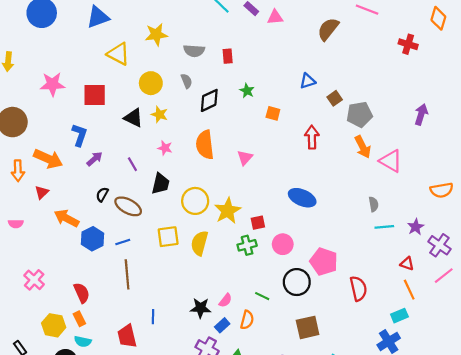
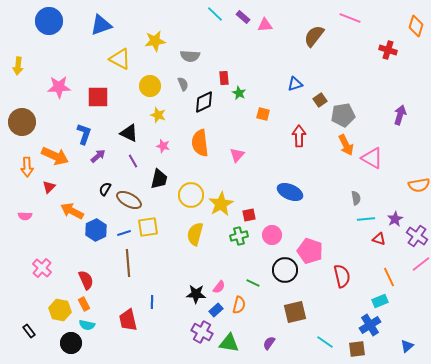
red rectangle: (228, 56) -> (224, 78), moved
black triangle: (134, 118) -> (129, 133), moved
yellow square: (168, 237) -> (148, 227), moved
red triangle: (407, 264) -> (379, 239), moved

